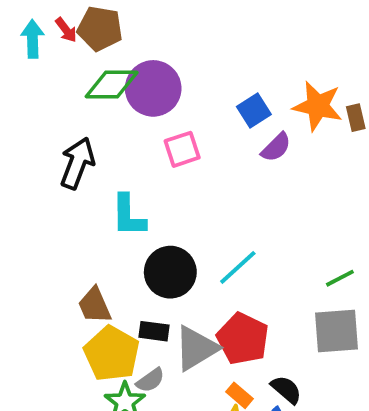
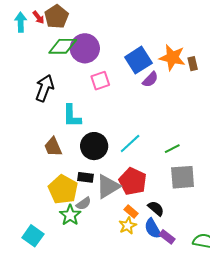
brown pentagon: (100, 29) -> (56, 17), turned 30
blue square: (254, 111) -> (138, 60), size x1.5
green line: (340, 278) -> (172, 149), moved
brown trapezoid: (95, 305) -> (53, 147), moved

